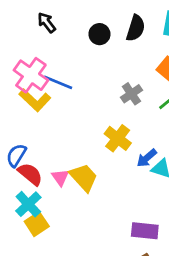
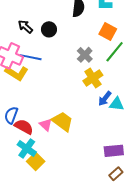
black arrow: (47, 23) -> (25, 27), moved
black circle: (99, 34) -> (49, 29), moved
yellow cross: (118, 138) -> (93, 78), moved, turned 30

